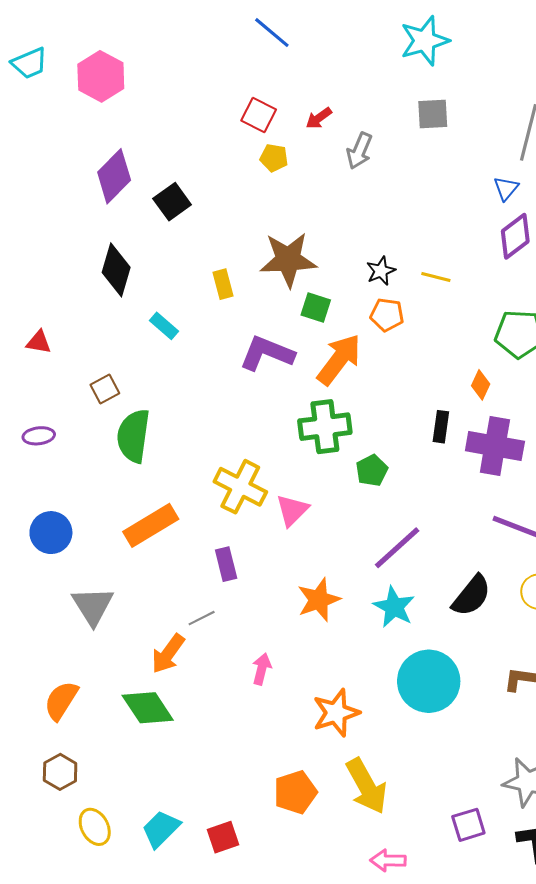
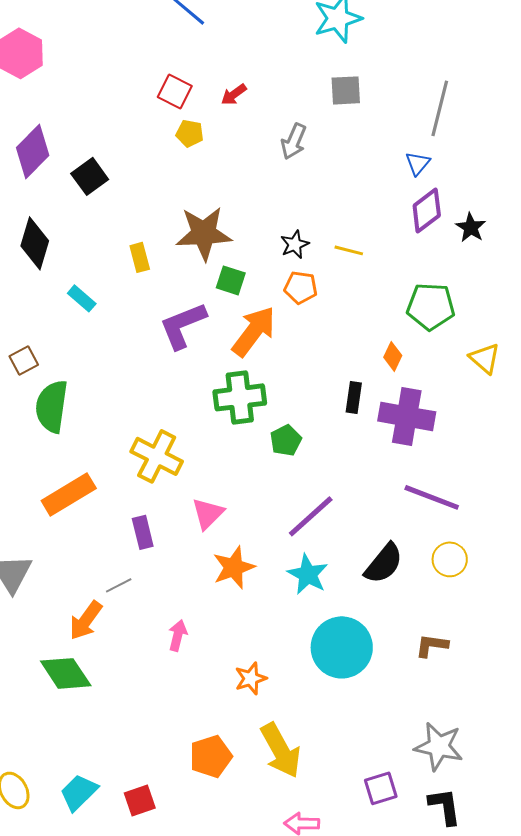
gray arrow: (359, 151) -> (294, 141), moved
purple L-shape: (267, 353) -> (183, 325), turned -44
pink triangle: (292, 510) -> (208, 513), moved
orange star: (336, 713) -> (251, 678), size x0.7

